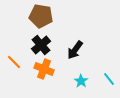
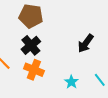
black arrow: (75, 50) -> (86, 43), moved

